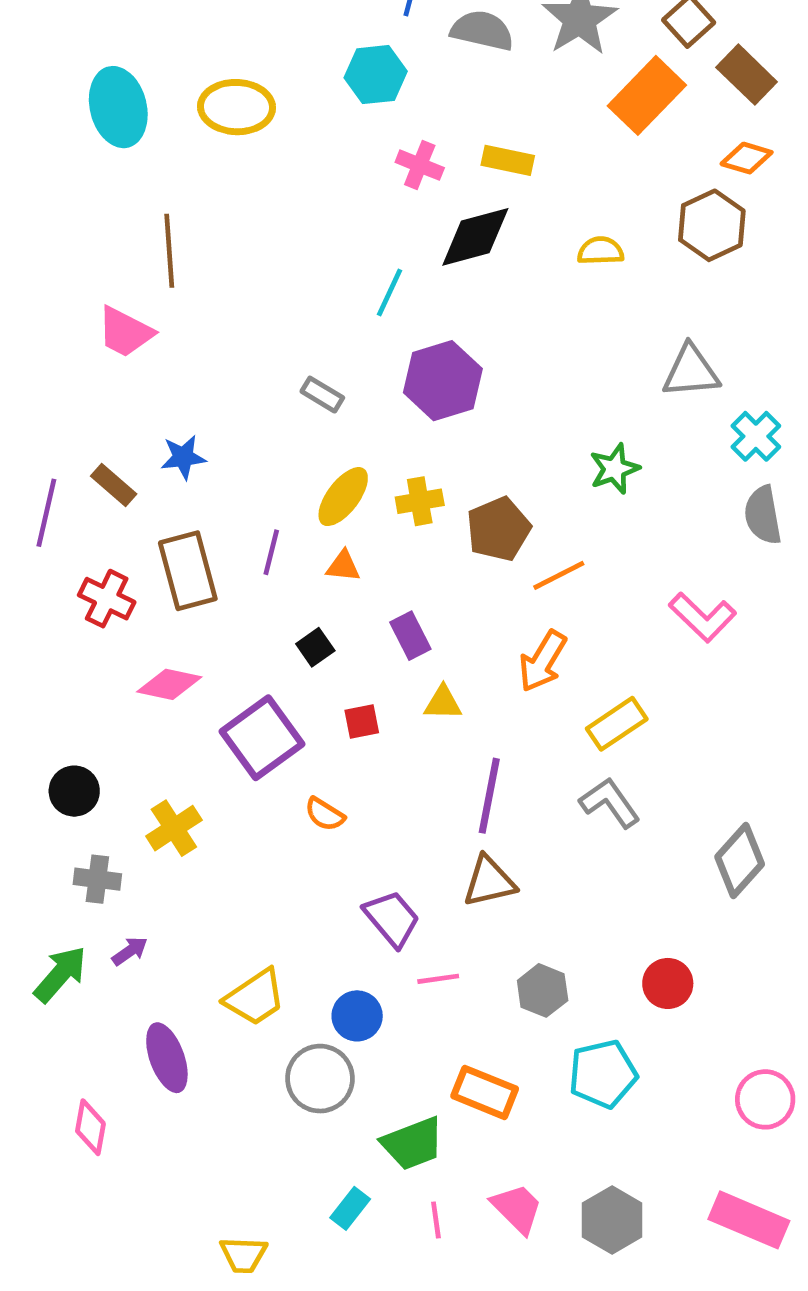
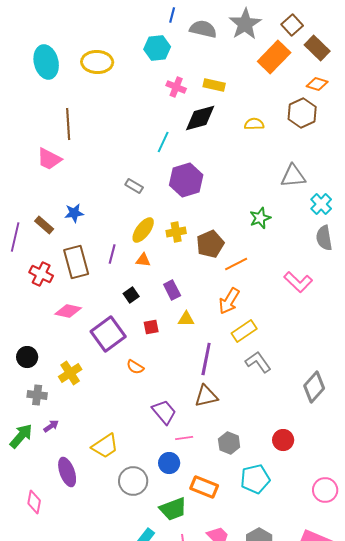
yellow rectangle: (617, 724) -> (244, 331), moved
blue circle: (357, 1016) -> (169, 463), moved

